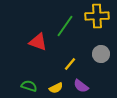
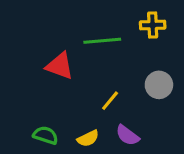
yellow cross: (97, 16) -> (153, 25), size x0.7
green line: (65, 26) -> (102, 41), turned 50

